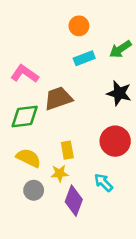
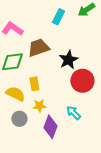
cyan rectangle: (84, 58) -> (58, 17), turned -42
black star: (119, 93) -> (68, 60), moved, turned 30
yellow rectangle: (67, 150) -> (34, 84), moved

